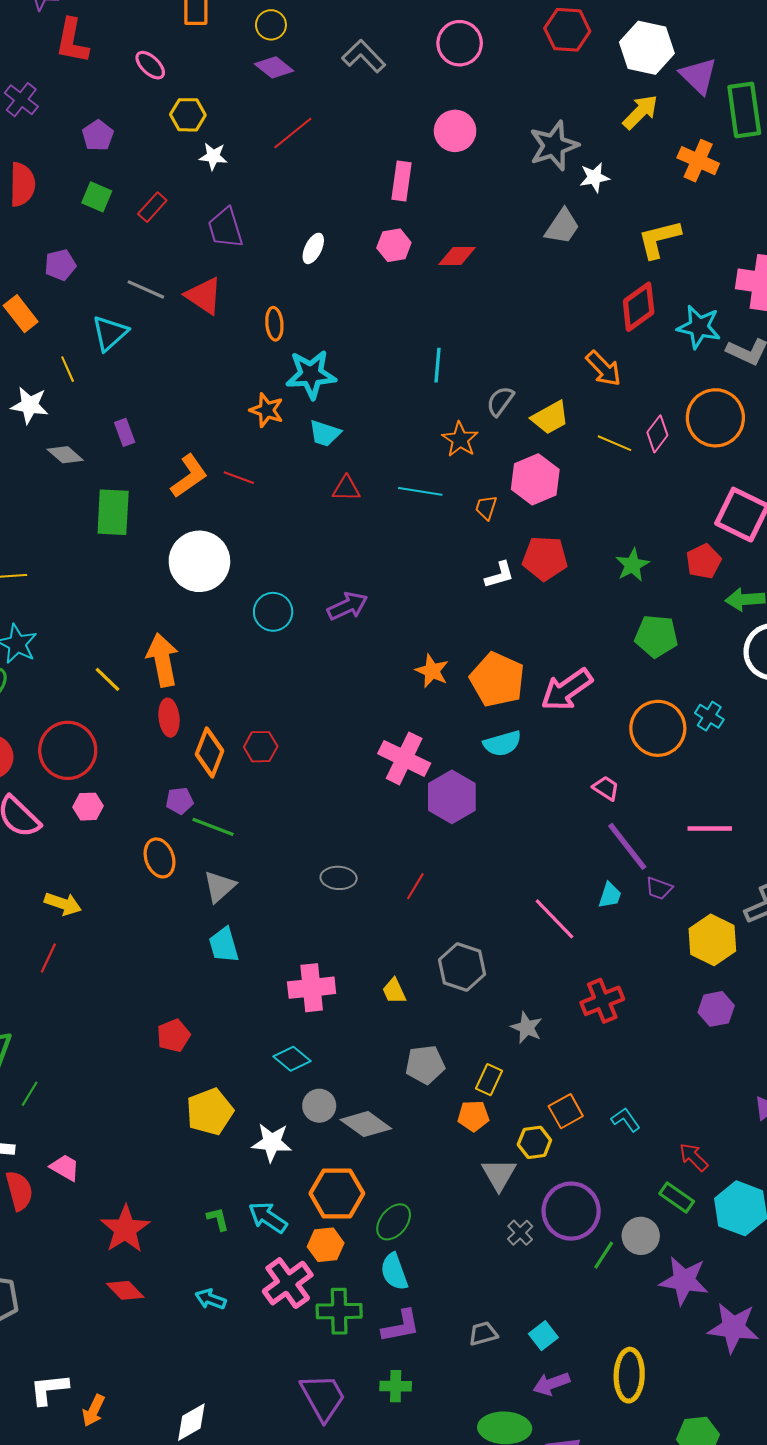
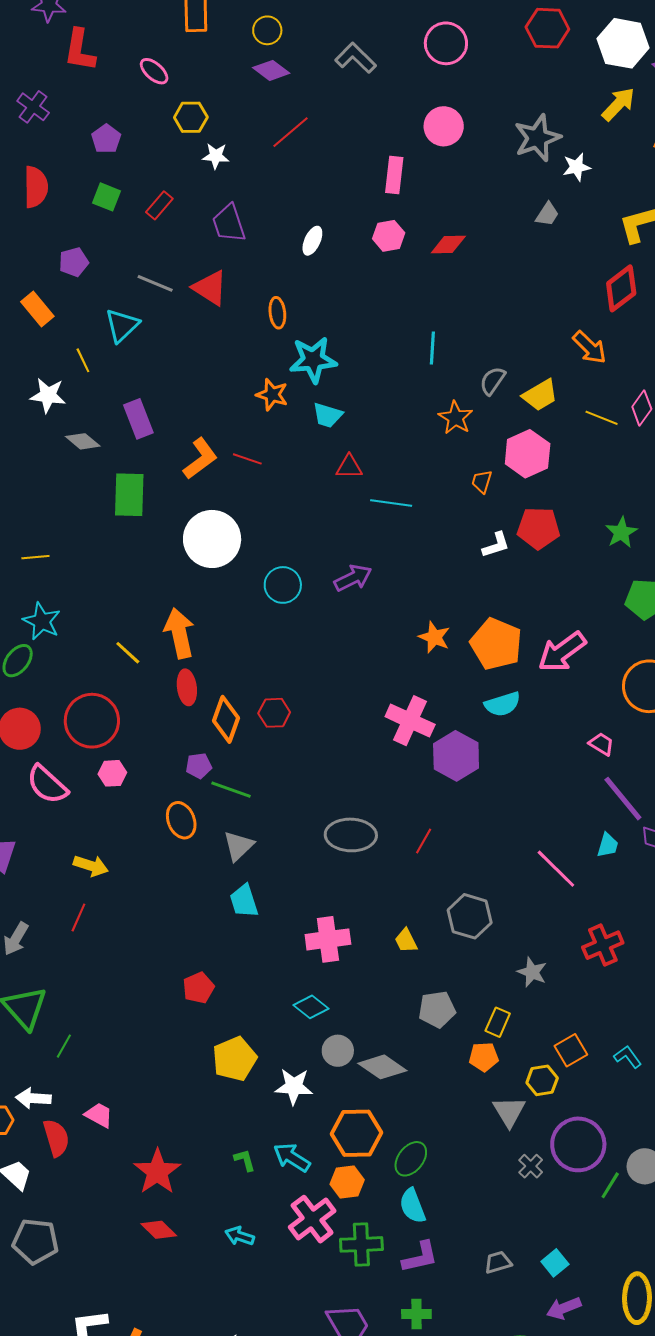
gray trapezoid: (562, 227) -> (547, 214), size x0.7
purple rectangle: (125, 432) -> (138, 419), size x1.5
cyan line: (420, 491) -> (391, 503), moved
gray ellipse: (339, 878) -> (351, 835), size x1.5

